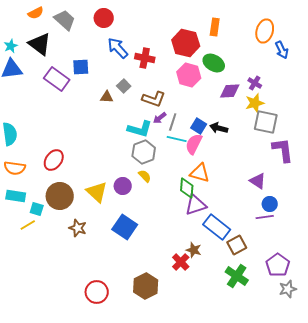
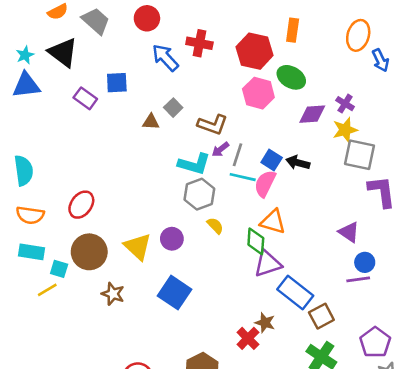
red cross: (145, 58) -> (199, 43), moved
purple rectangle: (57, 79) -> (85, 98), size x0.7
yellow semicircle: (145, 176) -> (215, 226), moved

